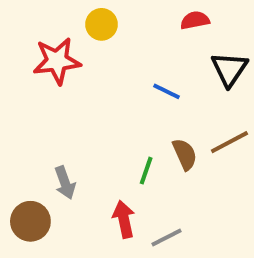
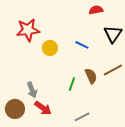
yellow circle: (102, 24) -> (50, 48), moved
red arrow: (124, 219) -> (43, 108), moved, turned 138

